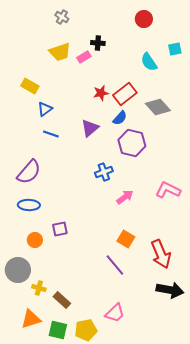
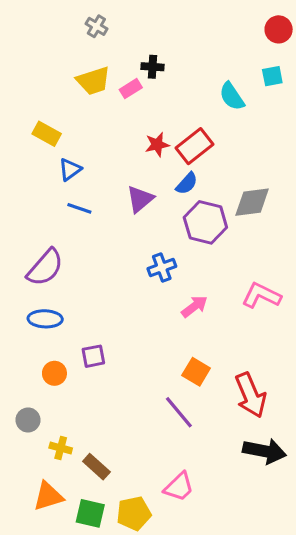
red circle: (144, 19) -> (279, 29), moved
gray diamond: (158, 107) -> (252, 202), moved, turned -55
gray circle: (18, 270) -> (28, 420), size x0.6

